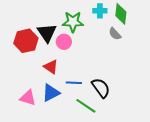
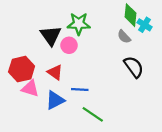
cyan cross: (100, 11) -> (145, 25), moved, turned 32
red hexagon: (26, 41) -> (22, 69), moved
black semicircle: (101, 88) -> (134, 67), moved
pink triangle: (28, 98) -> (30, 88), moved

